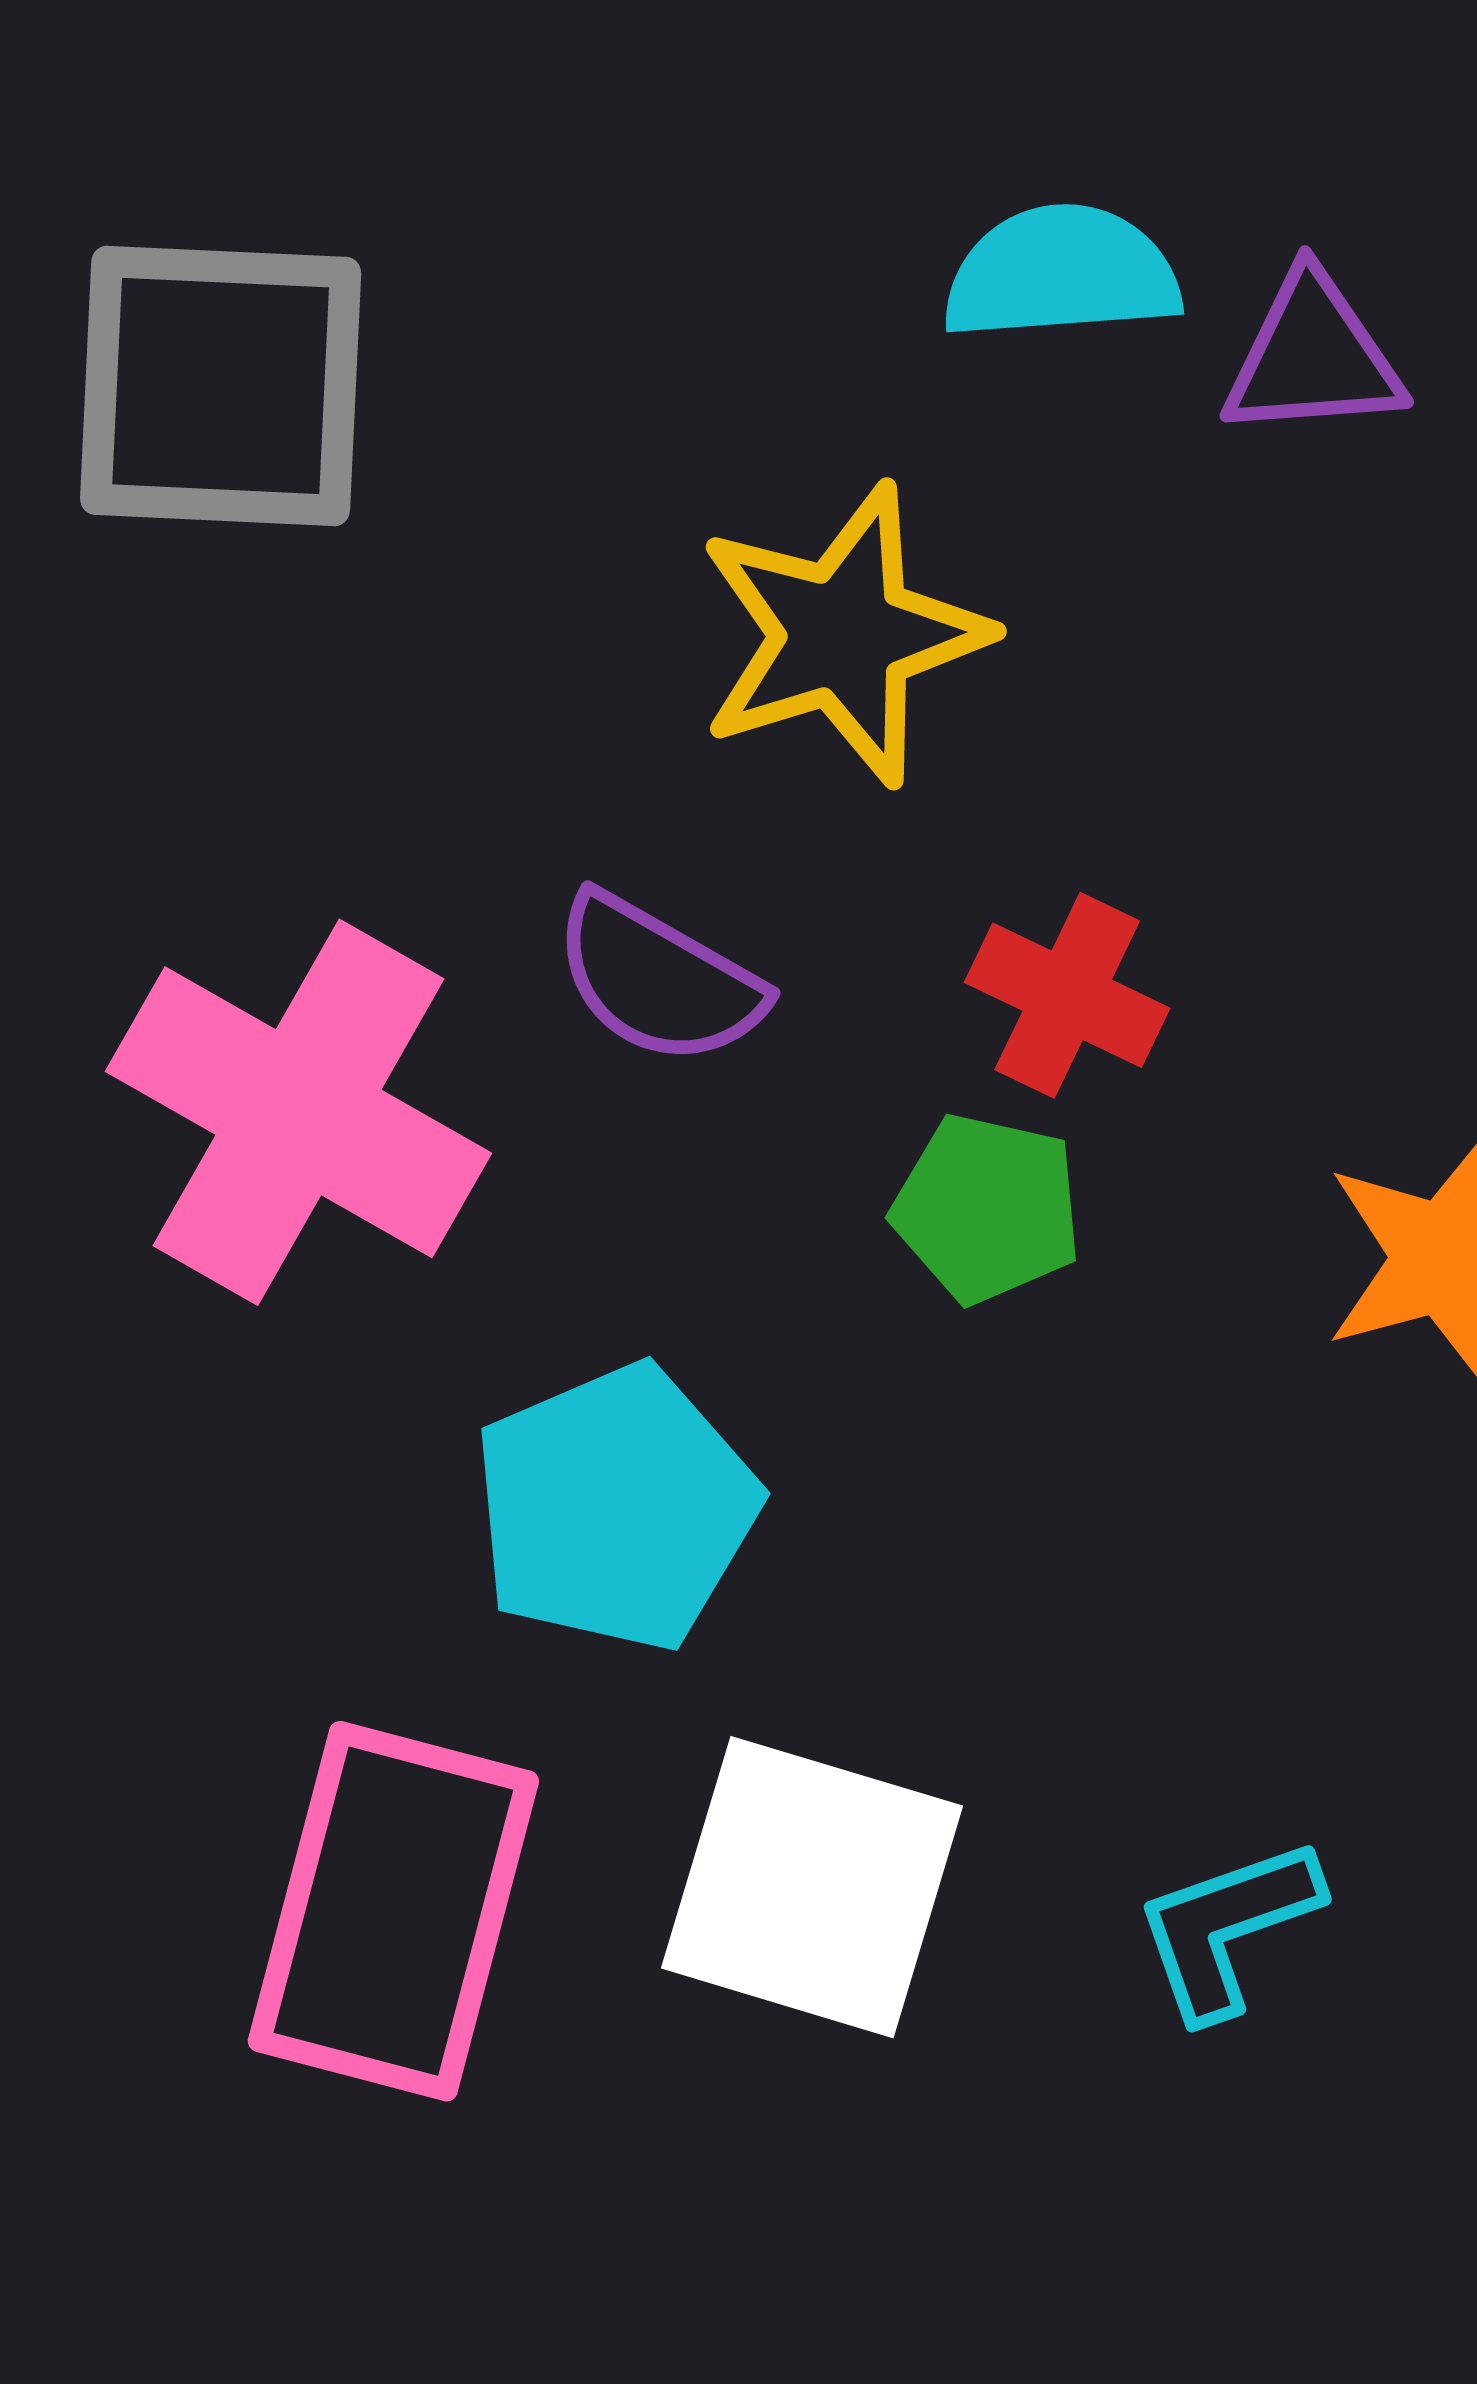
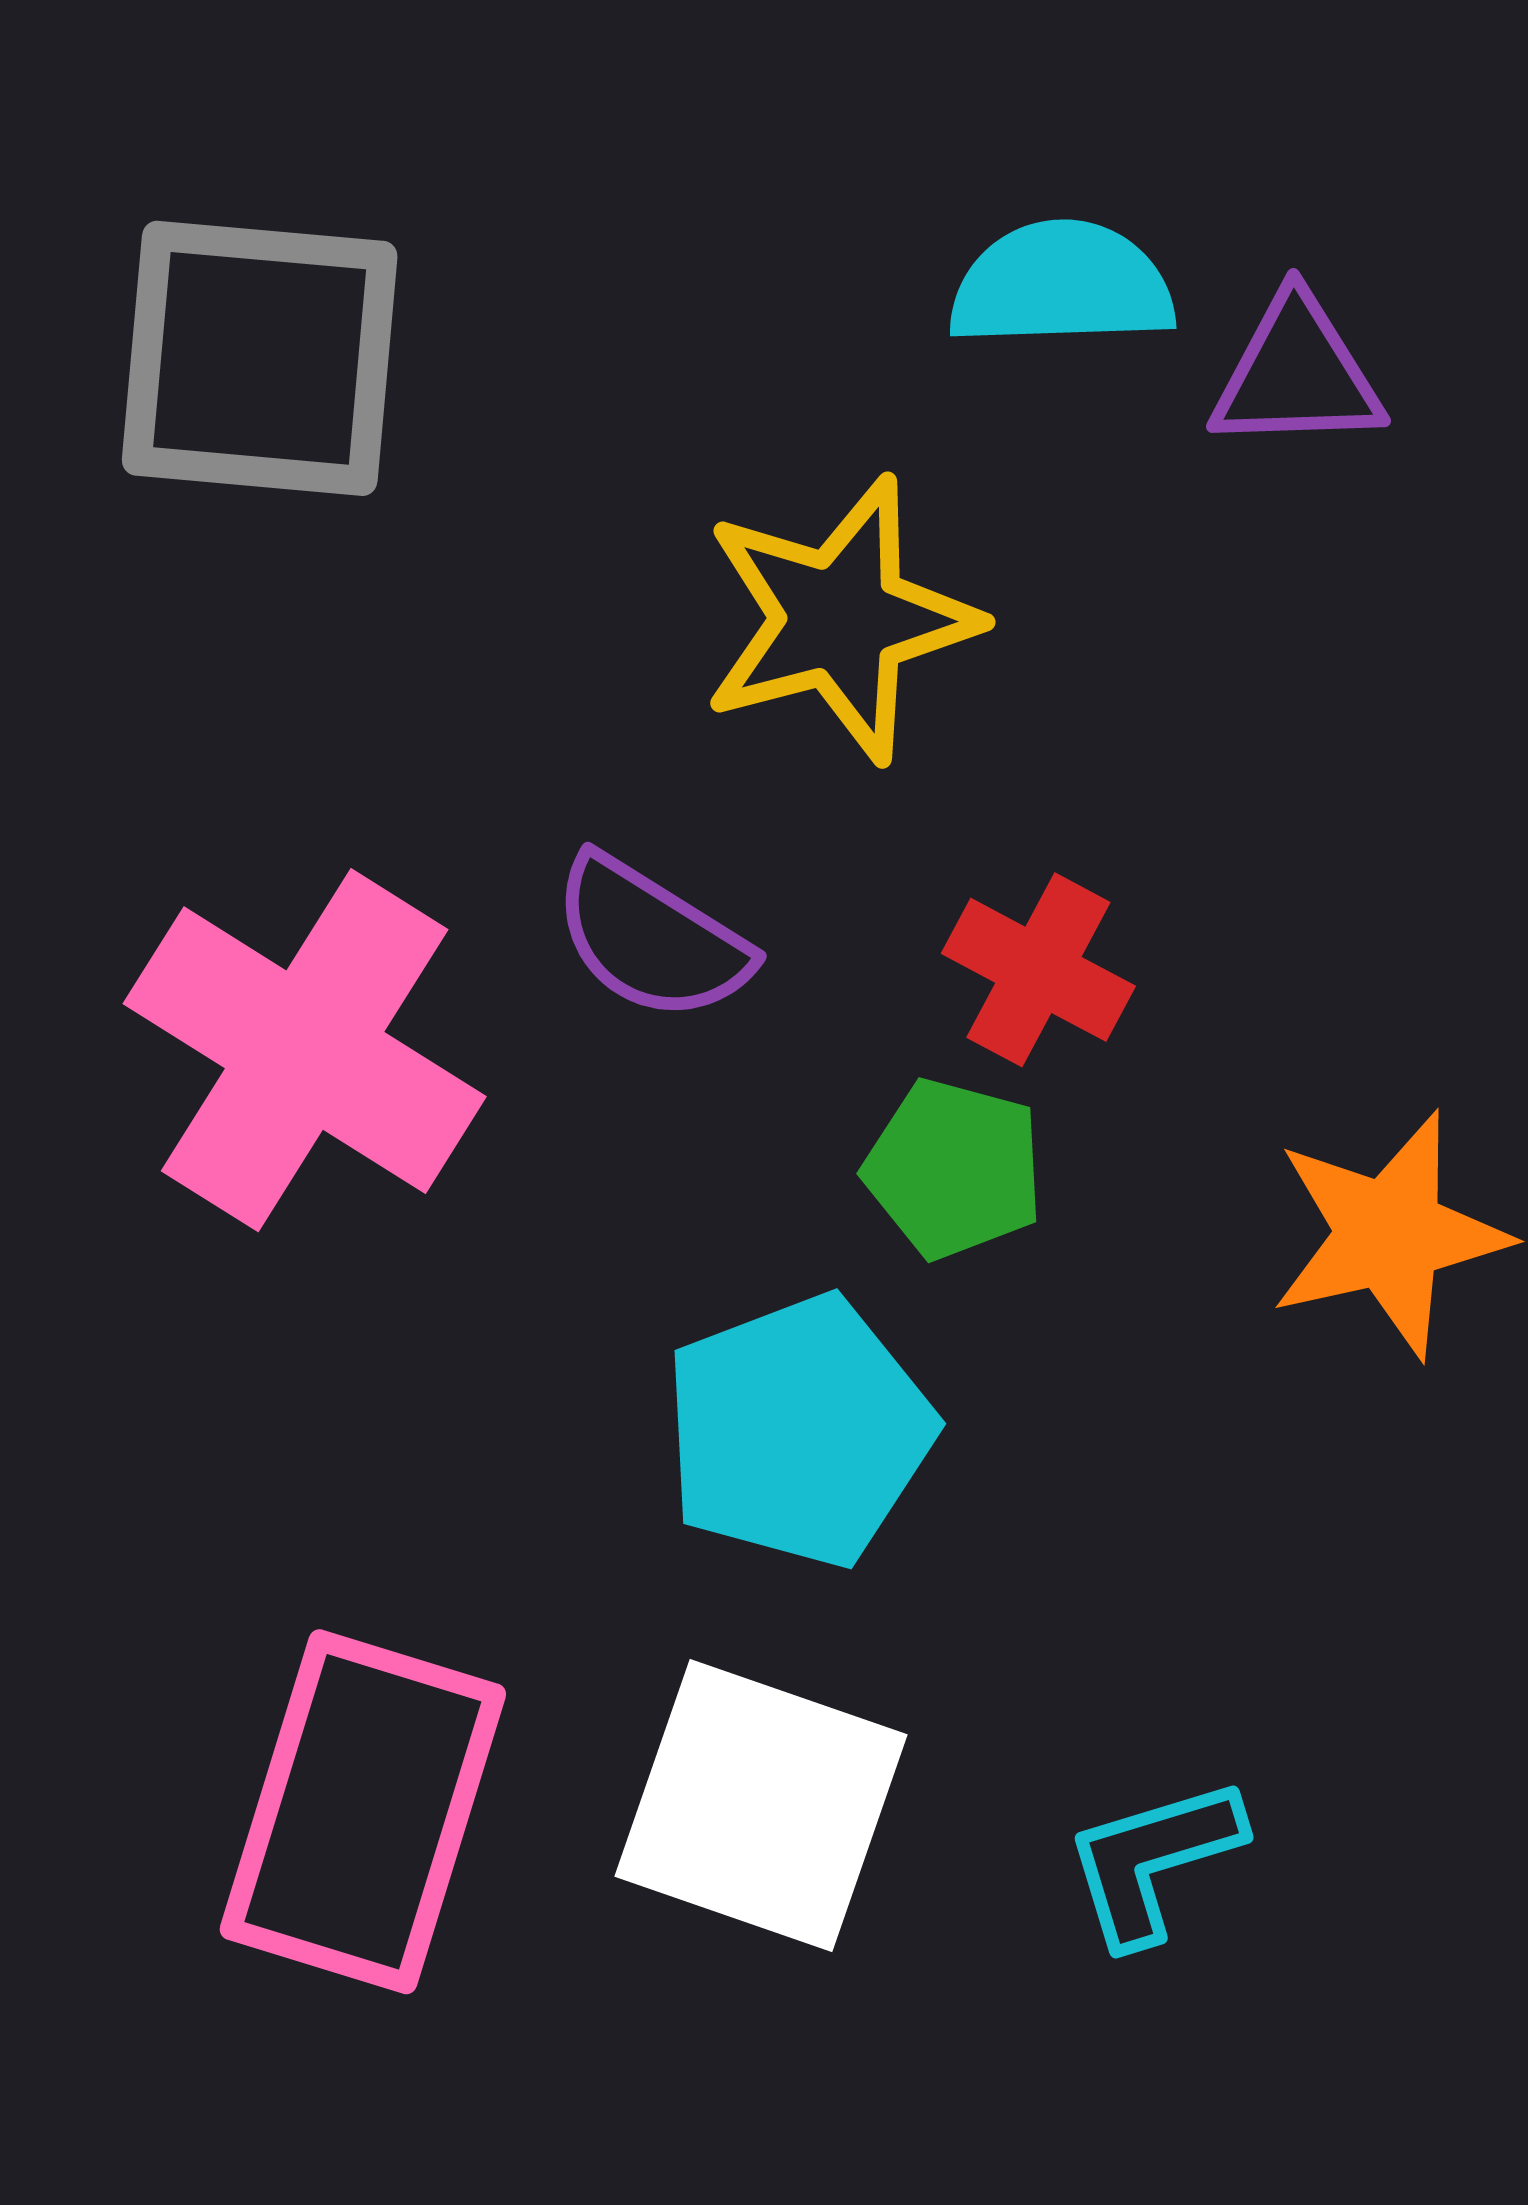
cyan pentagon: (616, 1508) -> (799, 1431), moved

